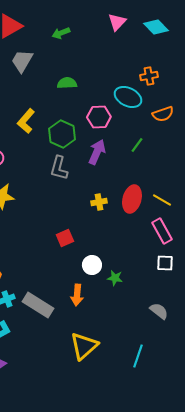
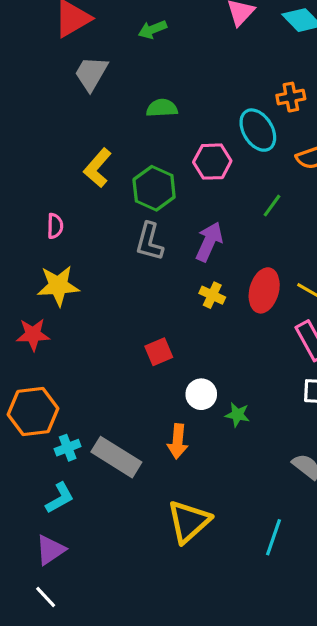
cyan ellipse: (128, 97) -> (258, 130), turned 32
purple arrow: (97, 152) -> (209, 242), moved
yellow cross: (99, 202) -> (212, 295), turned 35

